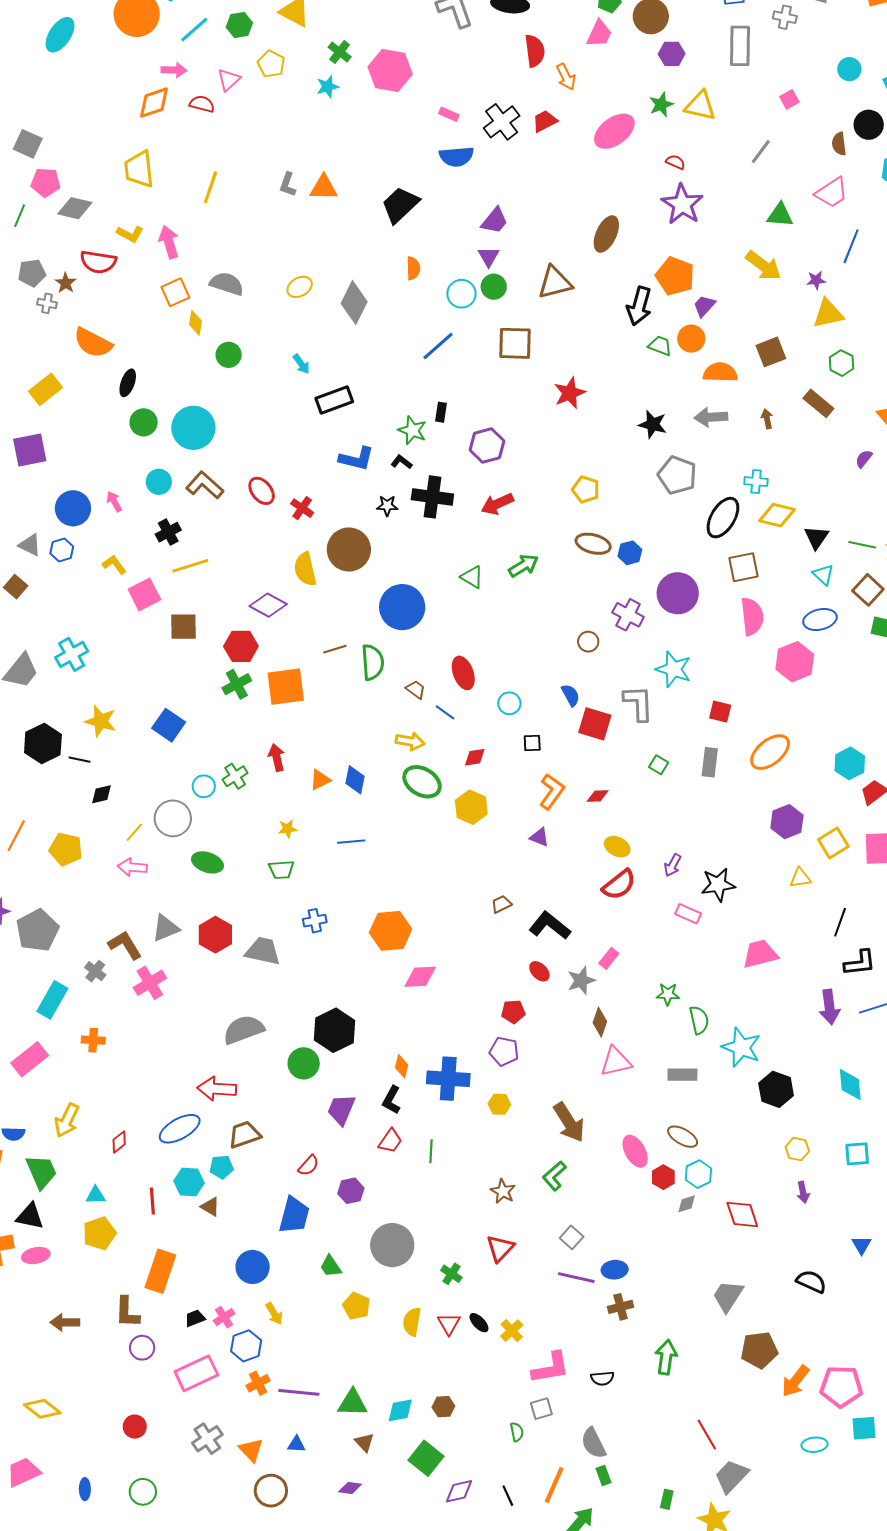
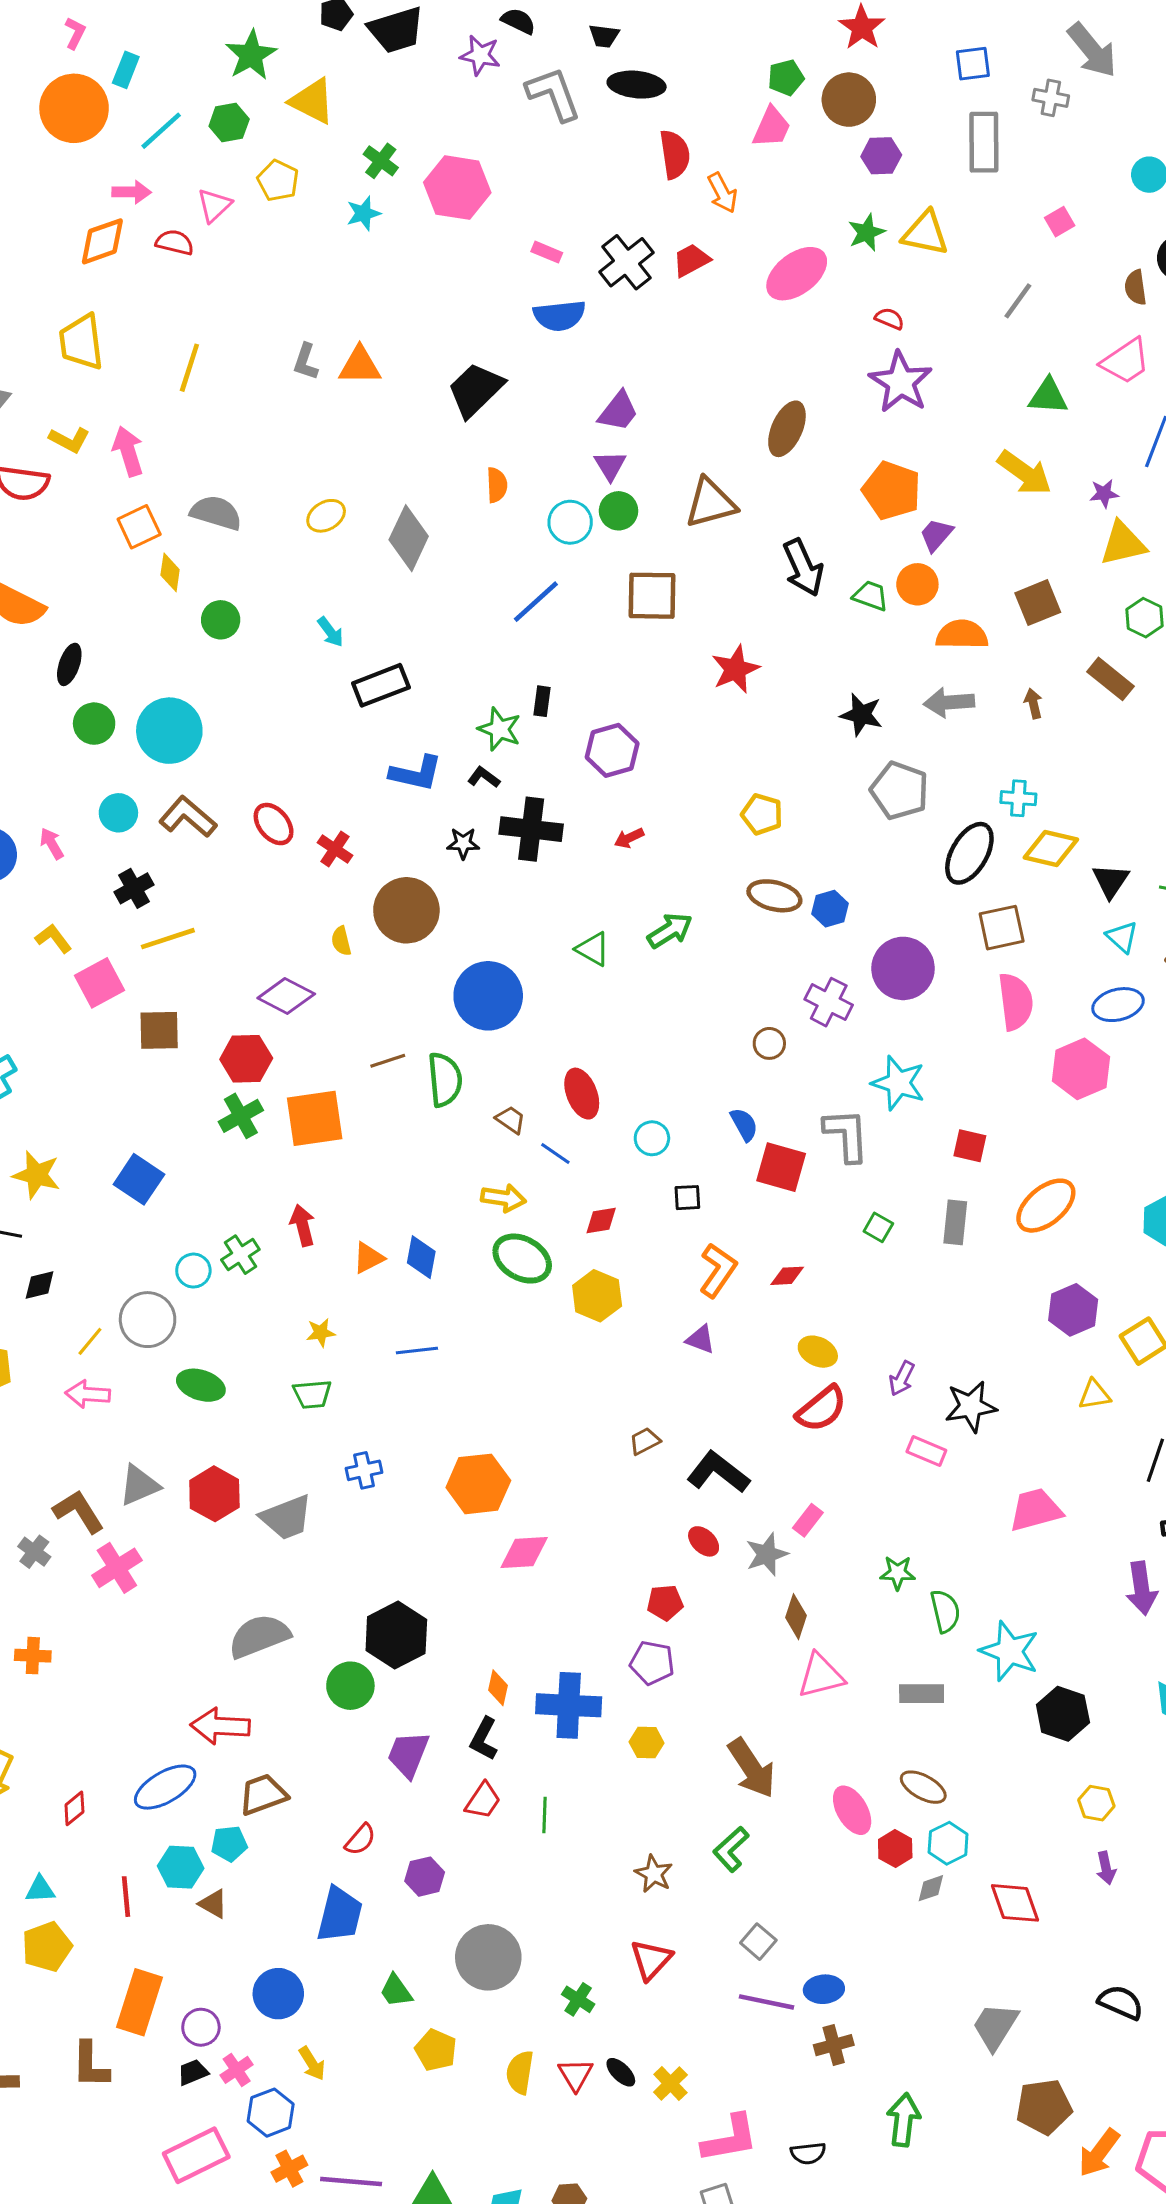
black arrow: (639, 306) -> (803, 568), moved, turned -39
red arrow: (497, 504) -> (629, 838), size x0.6
yellow semicircle: (305, 569) -> (341, 941), size x0.6
gray trapezoid: (263, 951) -> (286, 1517), turned 147
purple circle: (142, 1348) -> (201, 2027), moved

